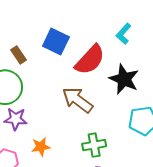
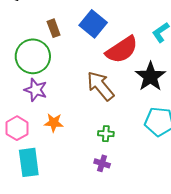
green cross: (94, 145) -> (106, 134), size x0.7

